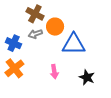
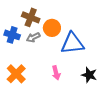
blue cross: (14, 43) -> (12, 35), moved

